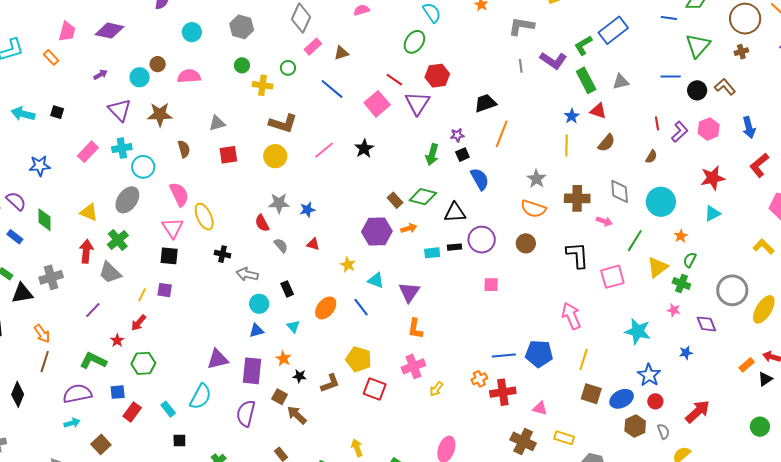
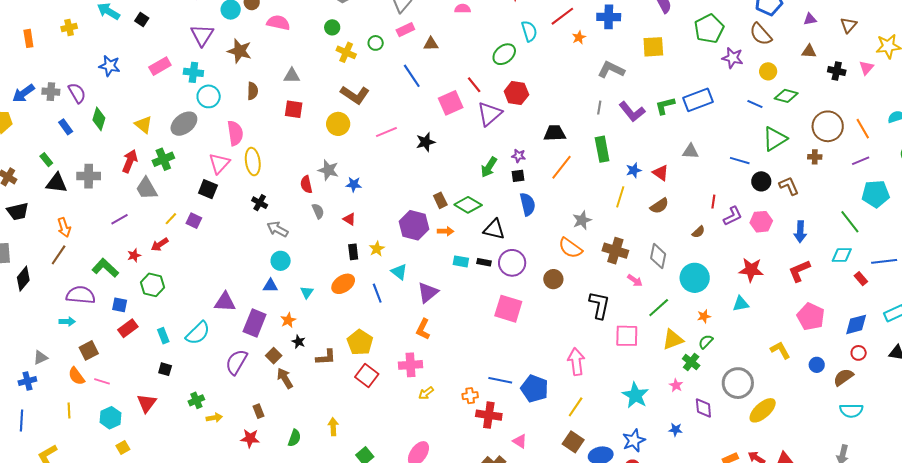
green rectangle: (586, 80) -> (602, 149), moved
pink square: (491, 285) -> (508, 309), size x1.8
black rectangle: (287, 289) -> (353, 252), moved

